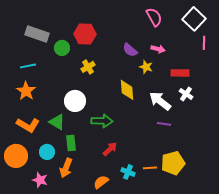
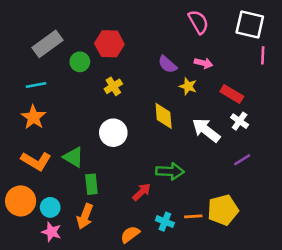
white square: (194, 19) -> (250, 24), turned -30
gray rectangle: (37, 34) -> (48, 44), turned -55
red rectangle: (180, 73) -> (232, 94), turned 30
white circle: (75, 101) -> (113, 133), moved
green arrow: (102, 121) -> (170, 171), moved
purple line: (164, 124) -> (242, 160), moved, turned -40
cyan circle: (47, 152) -> (50, 207), moved

